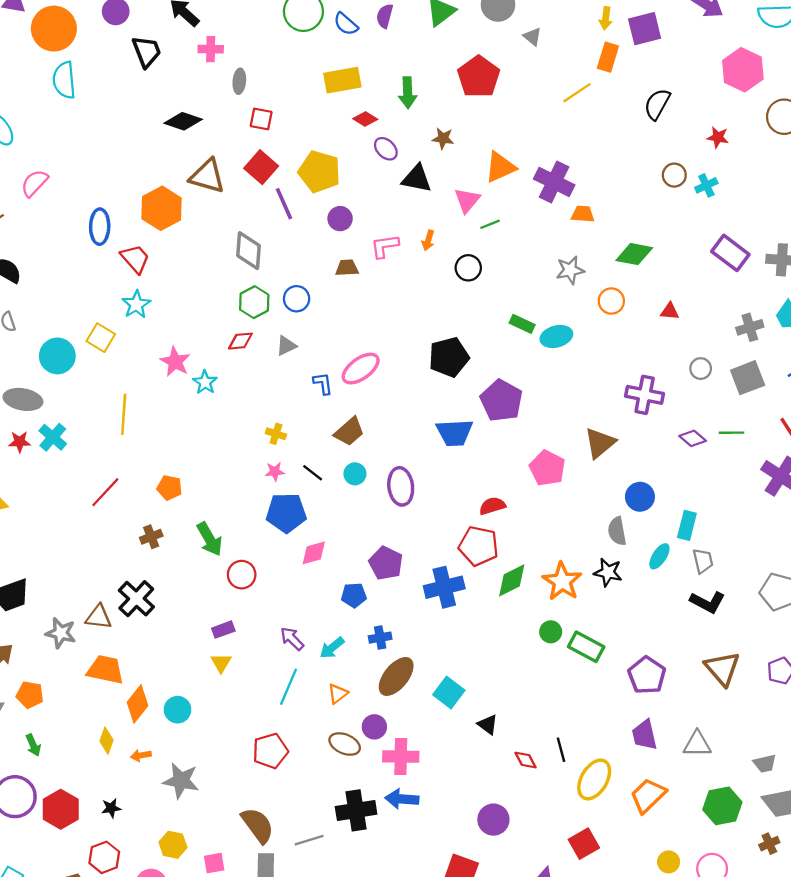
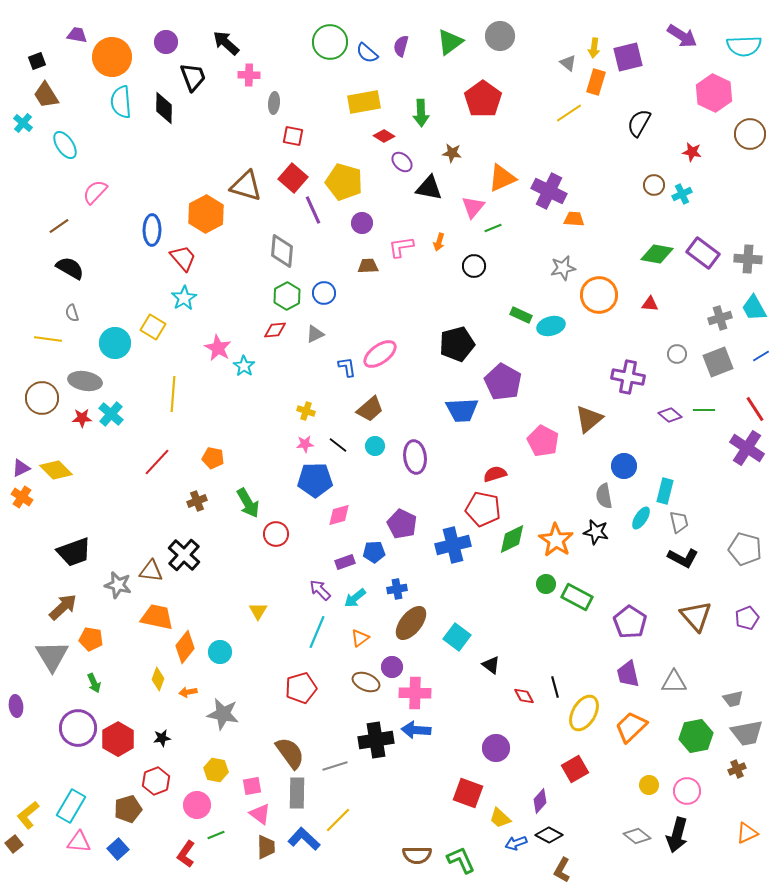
gray triangle: (532, 37) -> (568, 63), moved
black diamond: (183, 121) -> (164, 108), moved, turned 72
green diamond: (634, 254) -> (657, 254), moved
orange circle: (611, 301) -> (599, 295), size x1.6
purple rectangle: (223, 630) -> (345, 562), moved

